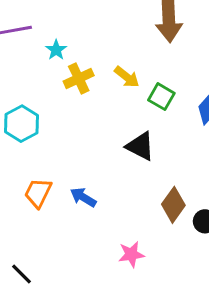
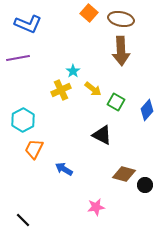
cyan star: (56, 50) -> (73, 71), moved
orange trapezoid: (38, 193) -> (34, 149), moved
brown diamond: (173, 205) -> (124, 174), turned 70

